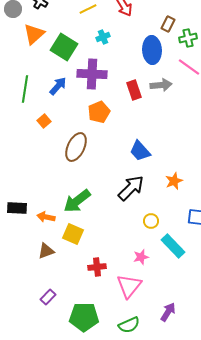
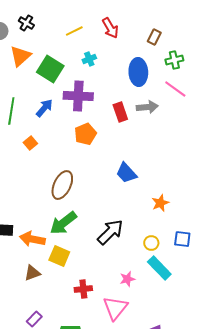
brown rectangle: (168, 24) -> (154, 37), moved
brown ellipse: (76, 147) -> (62, 185), moved
black arrow: (131, 188) -> (110, 232), moved
orange arrow: (46, 217) -> (32, 239), size x1.4
yellow circle: (151, 221) -> (151, 243), moved

